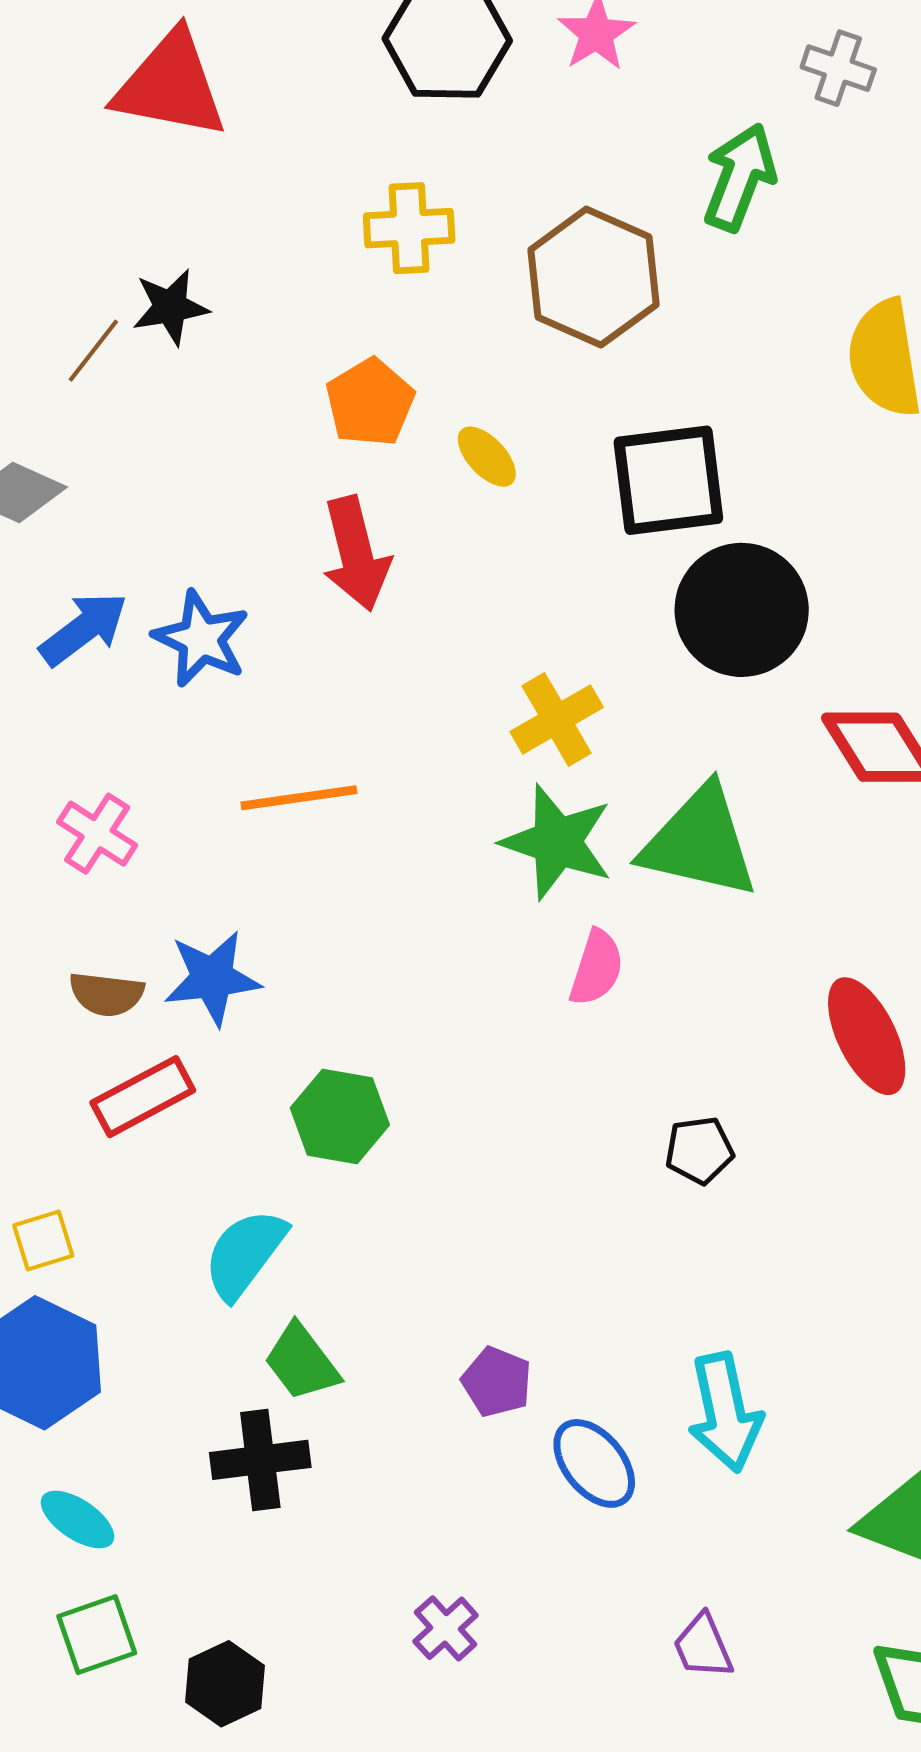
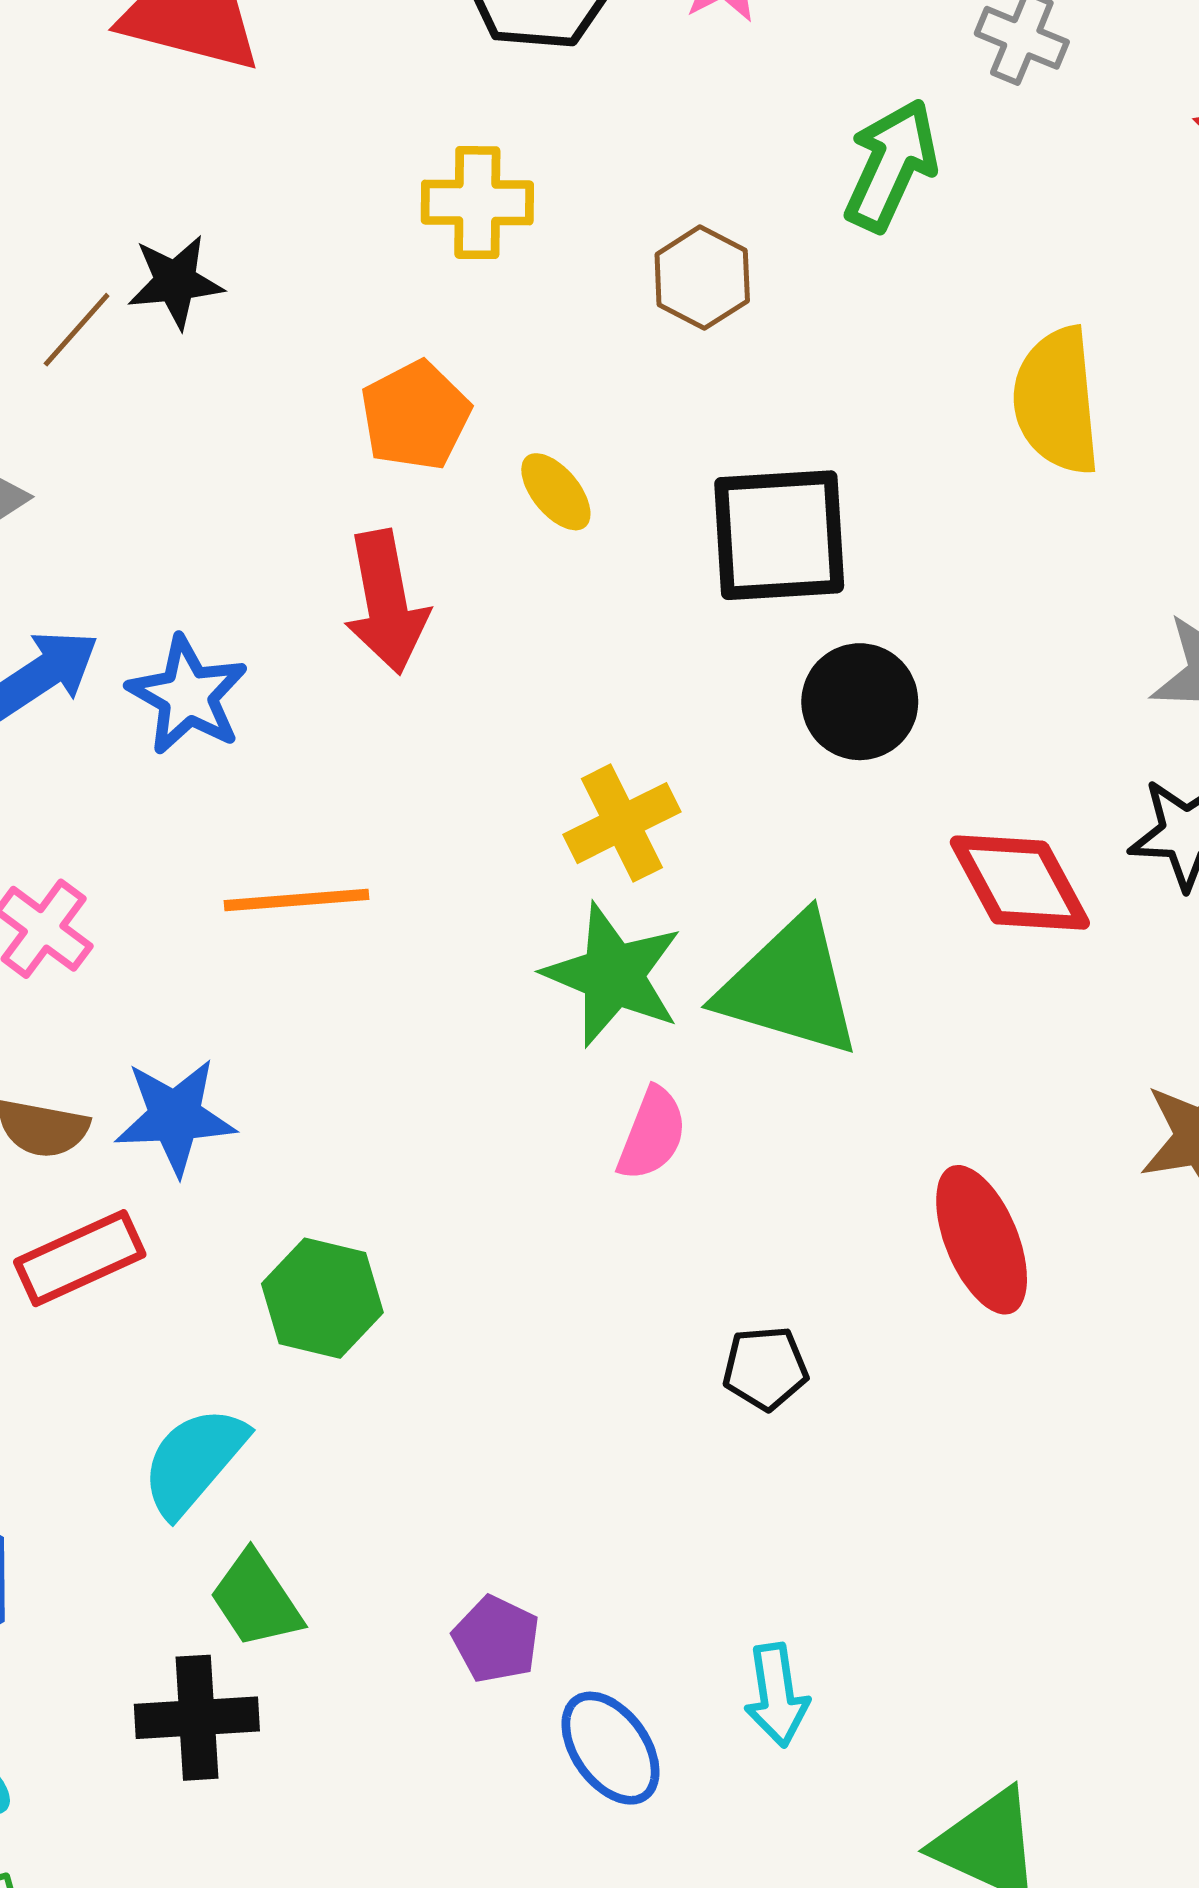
brown hexagon: (594, 277) -> (702, 278), size x0.6
black circle: (742, 610) -> (860, 702), size x0.7
cyan arrow: (725, 1412) -> (777, 1695), size x0.7

